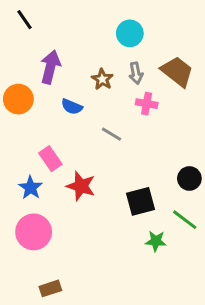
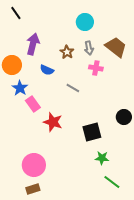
blue star: (31, 188) -> (20, 88), moved
green line: (185, 220) -> (112, 182), moved
pink circle: (34, 232) -> (34, 165), moved

